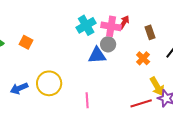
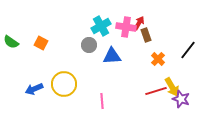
brown rectangle: (150, 32) -> (146, 35), moved
gray circle: (108, 44) -> (89, 45), moved
red line: (141, 103) -> (156, 91), moved

